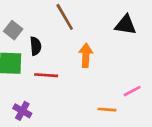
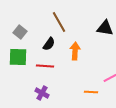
black semicircle: (36, 46) -> (49, 44), moved, turned 40
purple cross: (22, 111) -> (42, 93), moved

